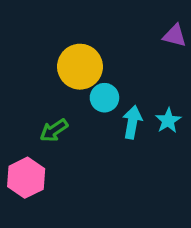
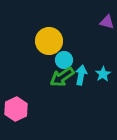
green arrow: (54, 130) -> (62, 77), moved, size x1.4

